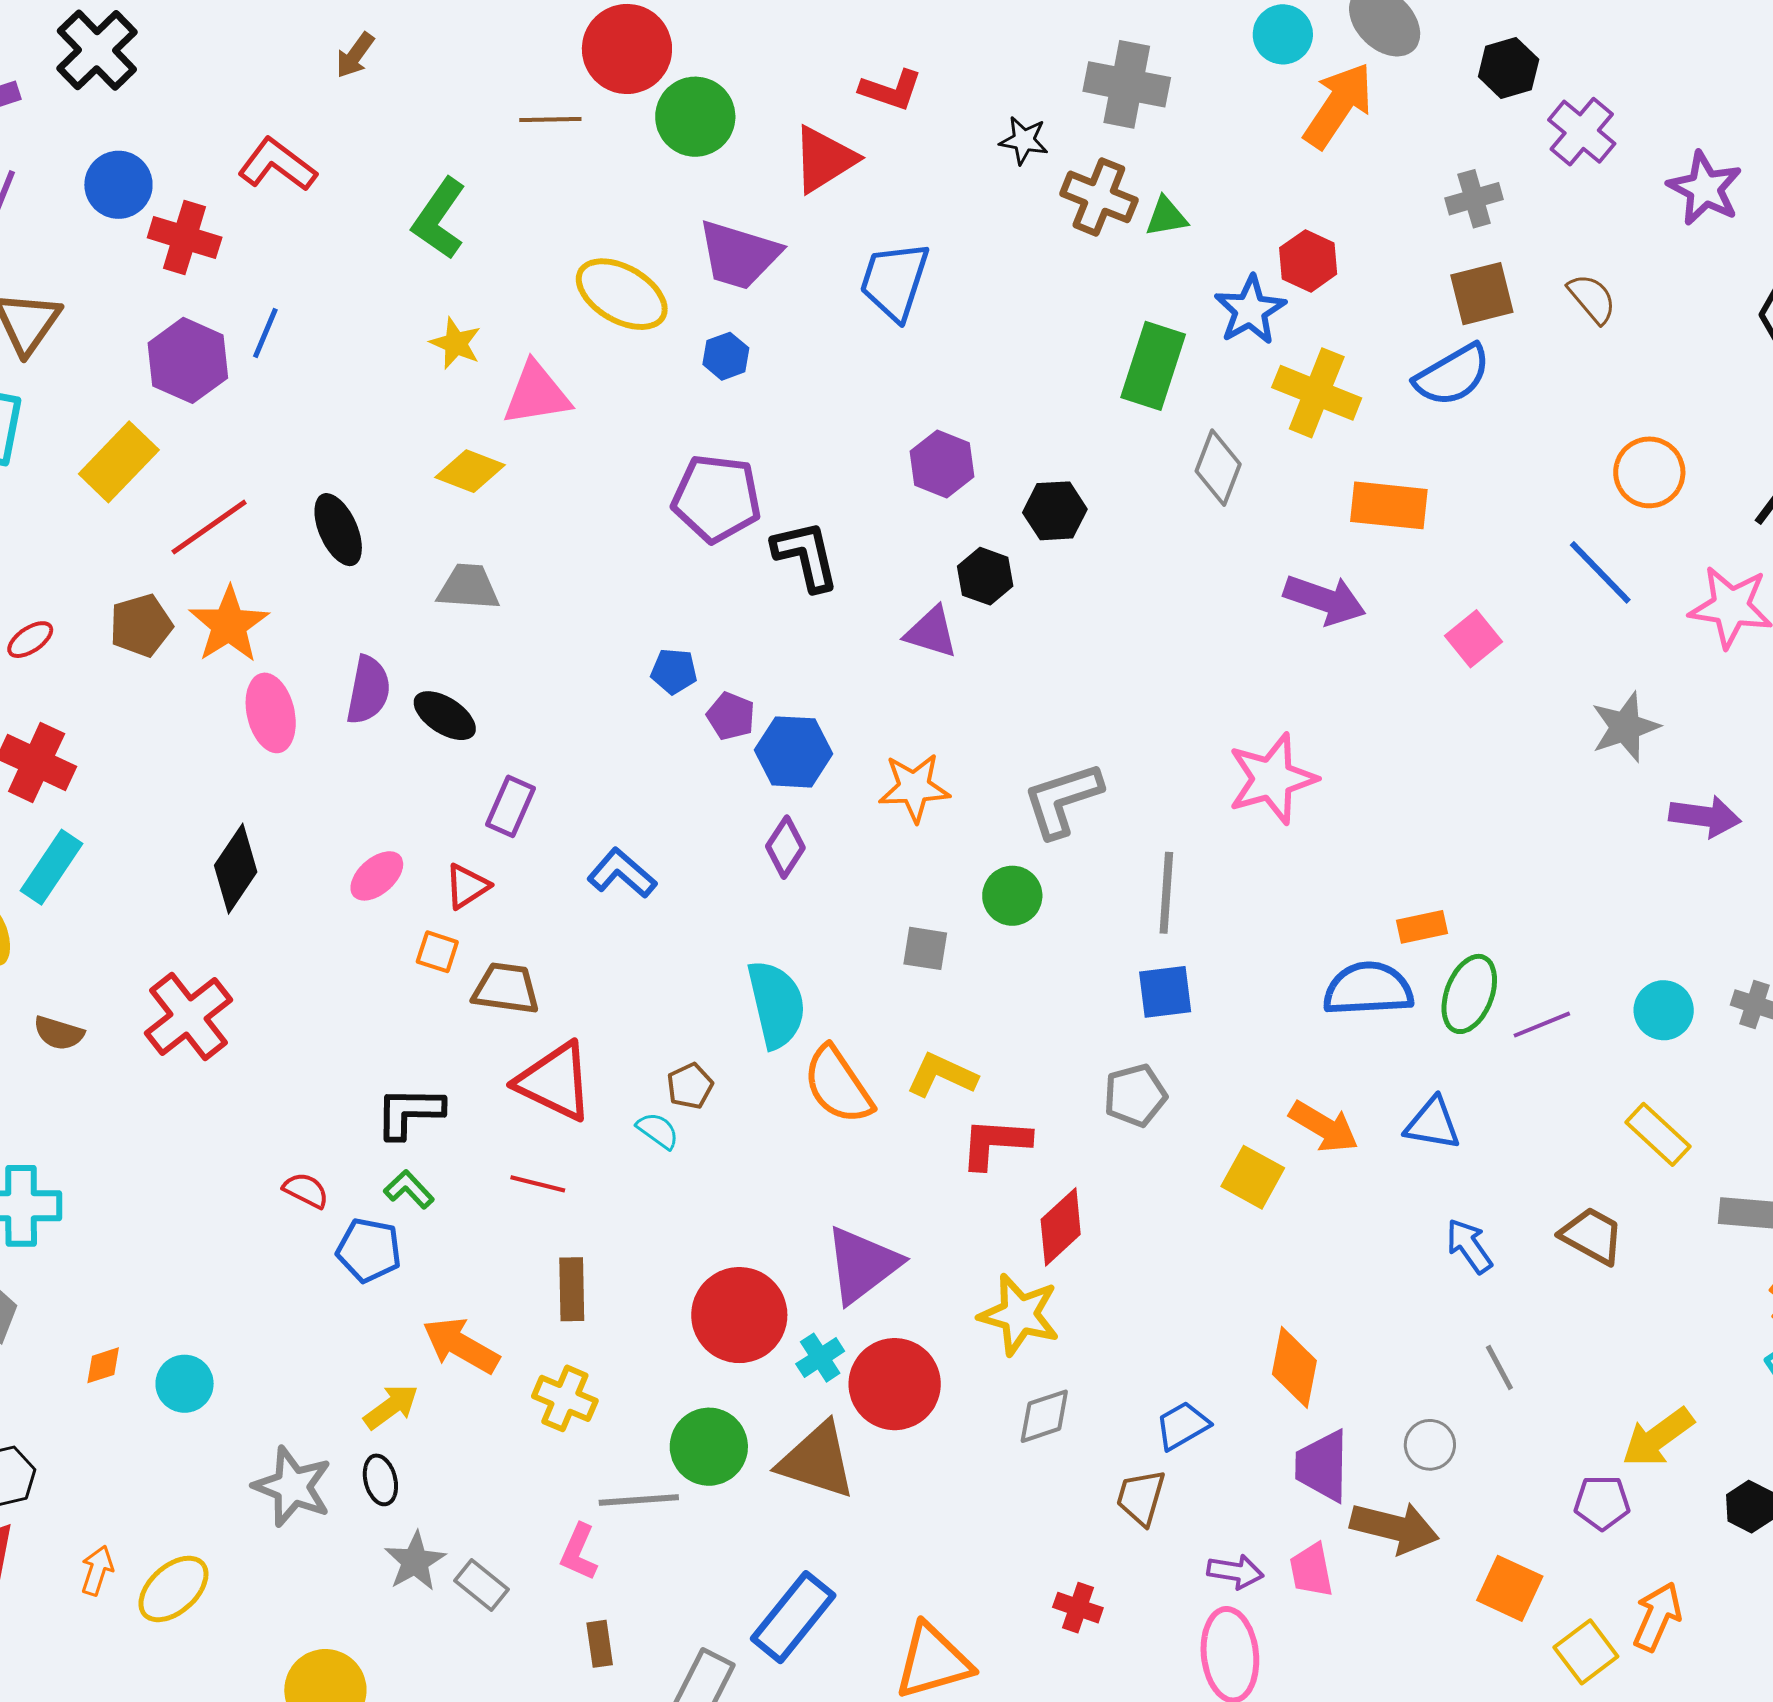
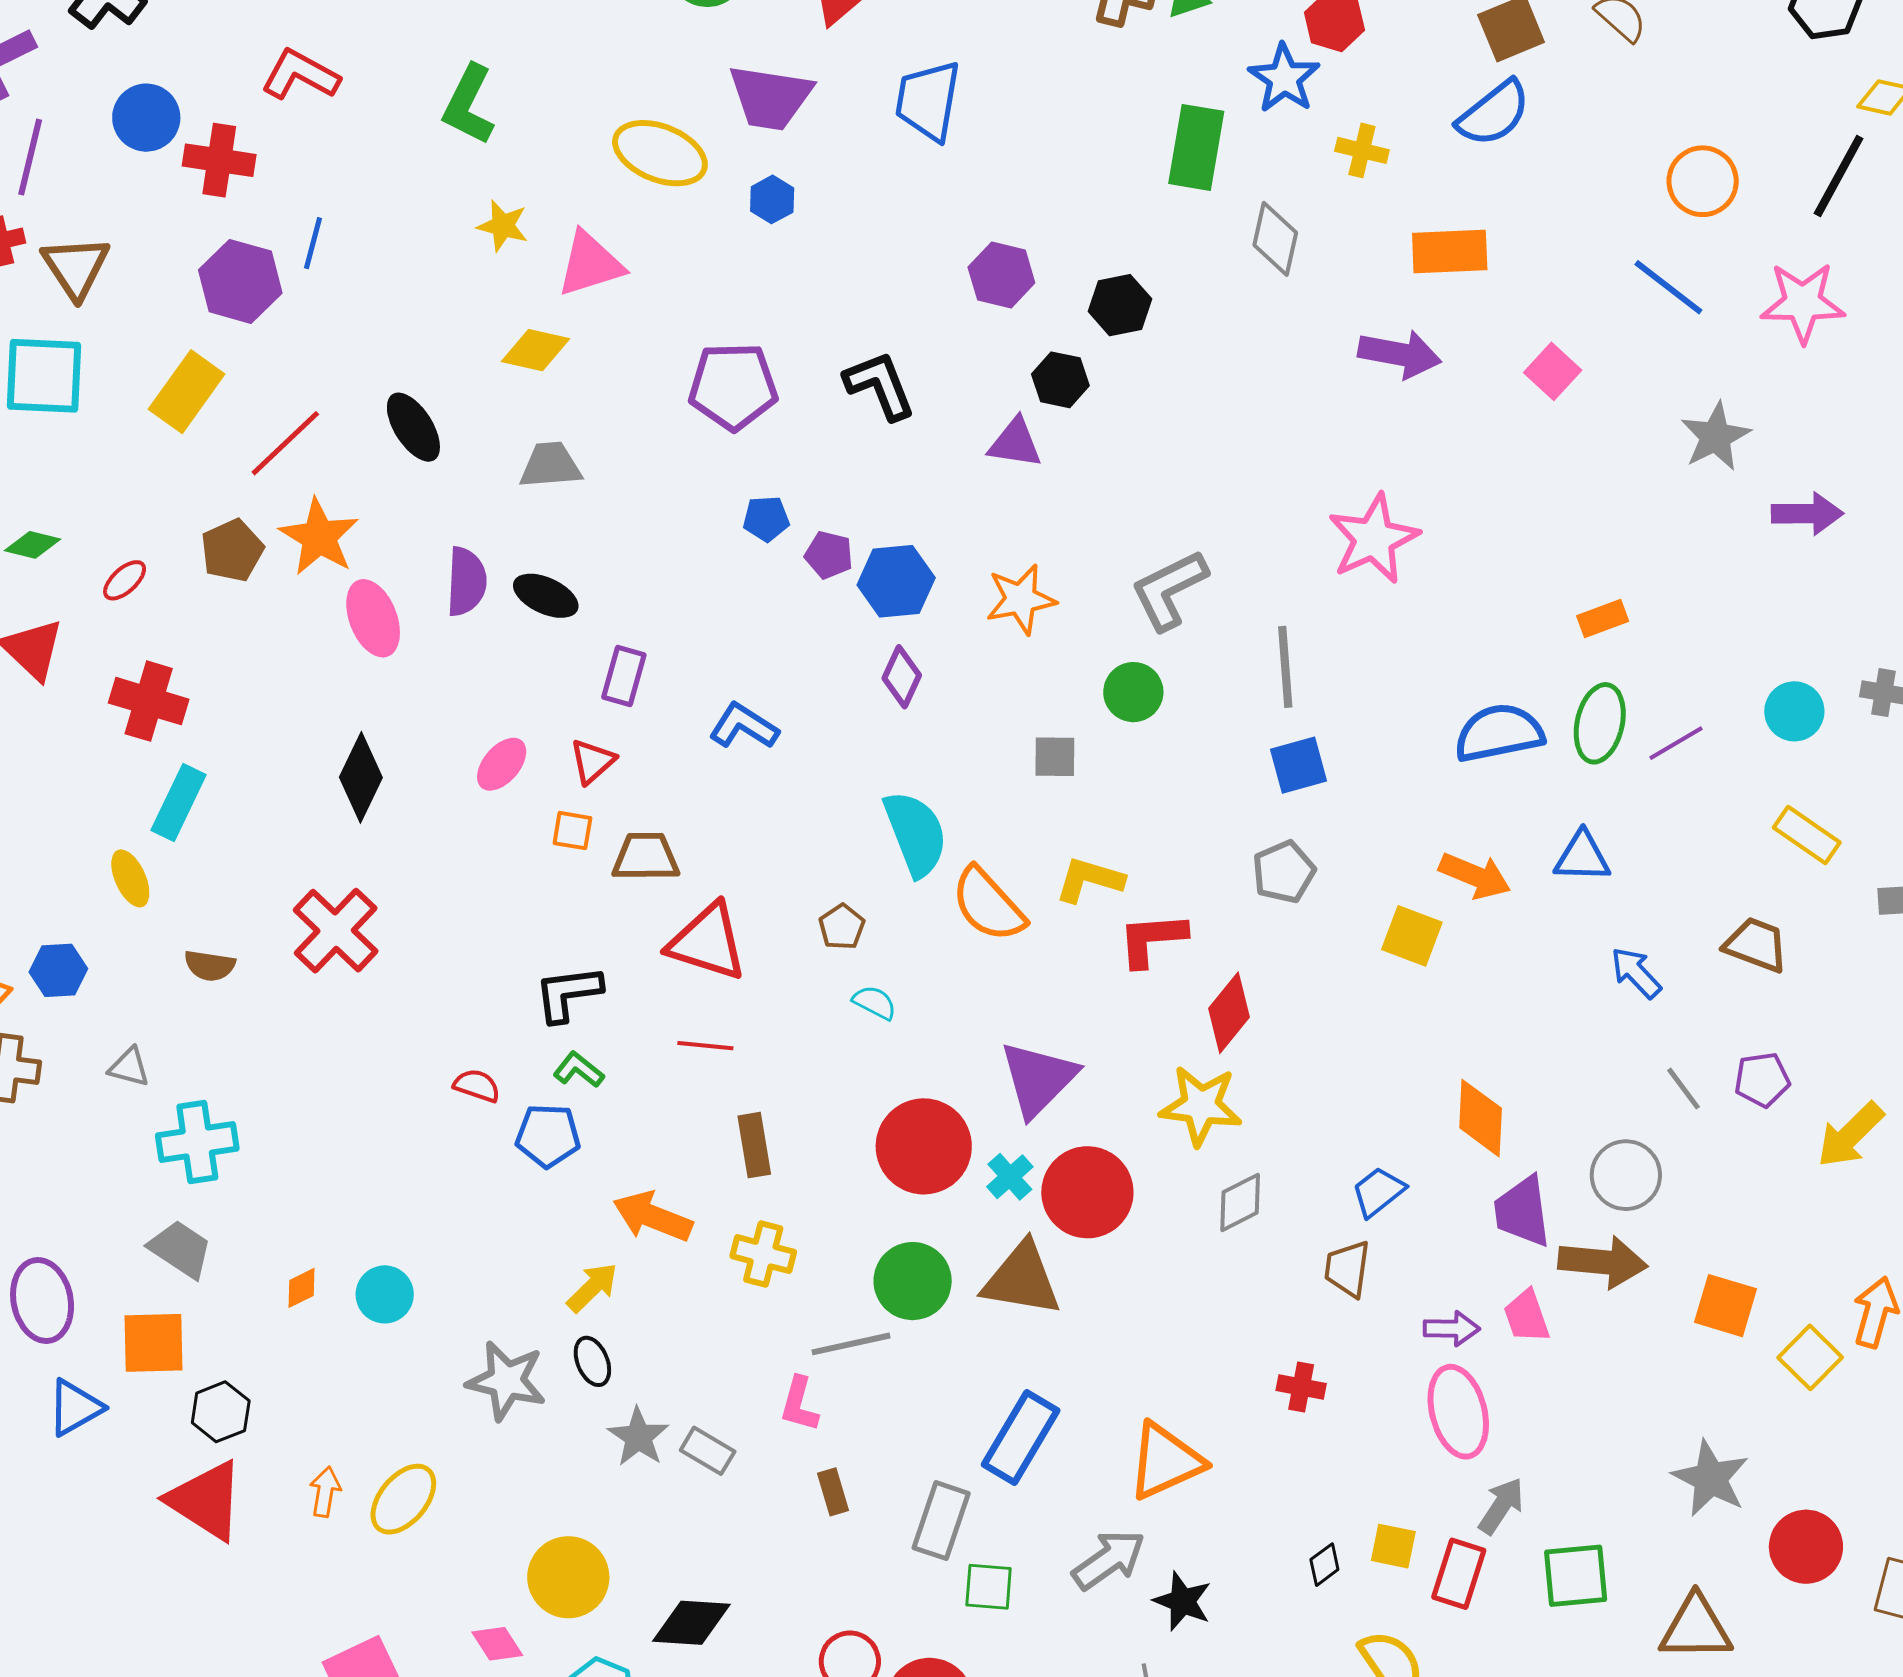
yellow cross: (1317, 393) -> (1362, 150), size x0.6
purple pentagon: (717, 498) -> (733, 386), moved
orange rectangle: (1422, 927) -> (1603, 618), moved
cyan semicircle: (658, 1131) -> (875, 1003), moved
gray circle: (1430, 1445) -> (1626, 1175), size x1.4
purple pentagon: (1602, 1503) -> (1762, 1080), moved

